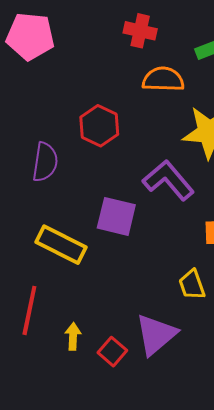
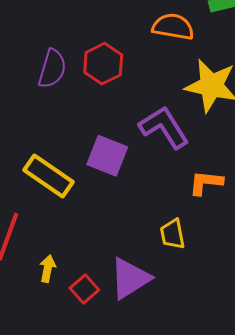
purple semicircle: (45, 162) -> (52, 69), moved

